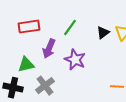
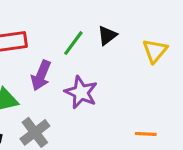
black triangle: (103, 33) -> (107, 35), moved

